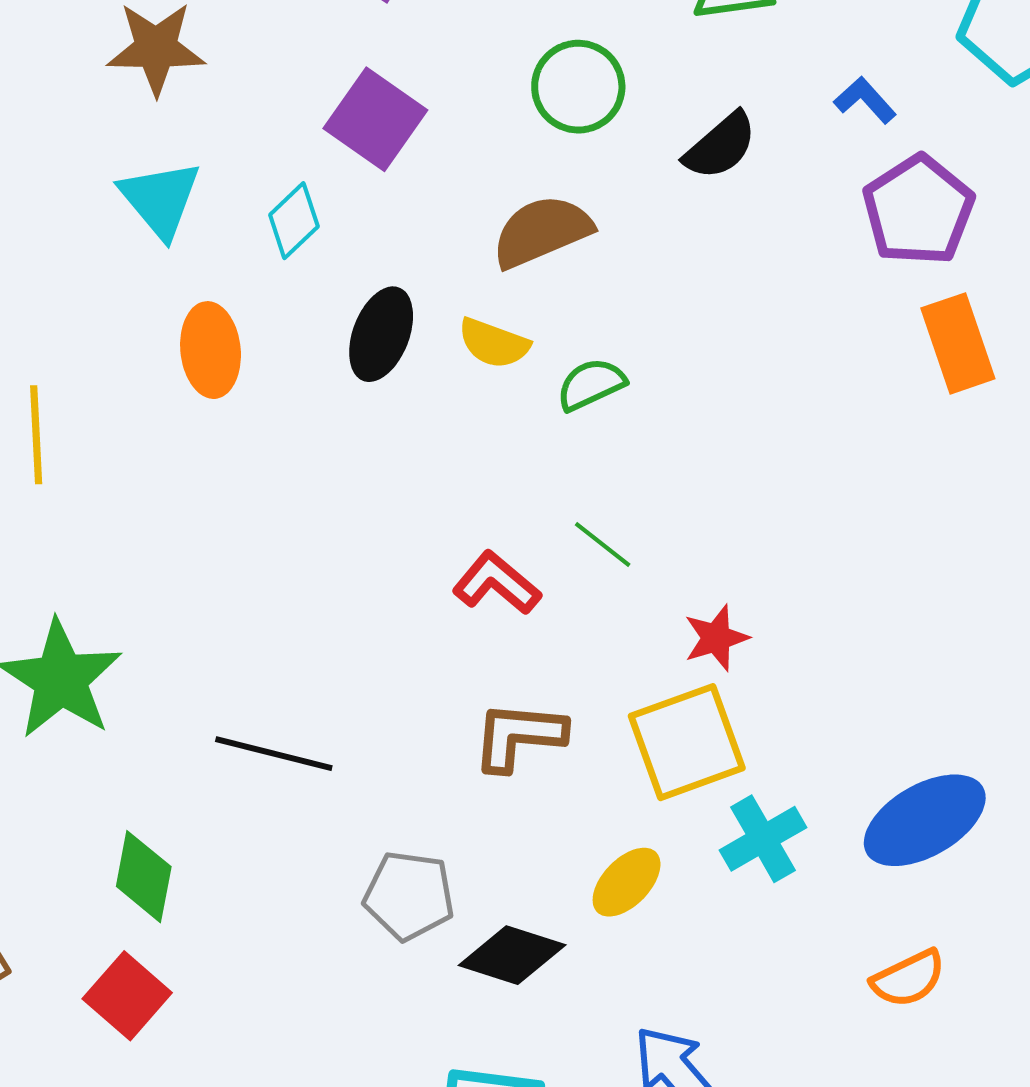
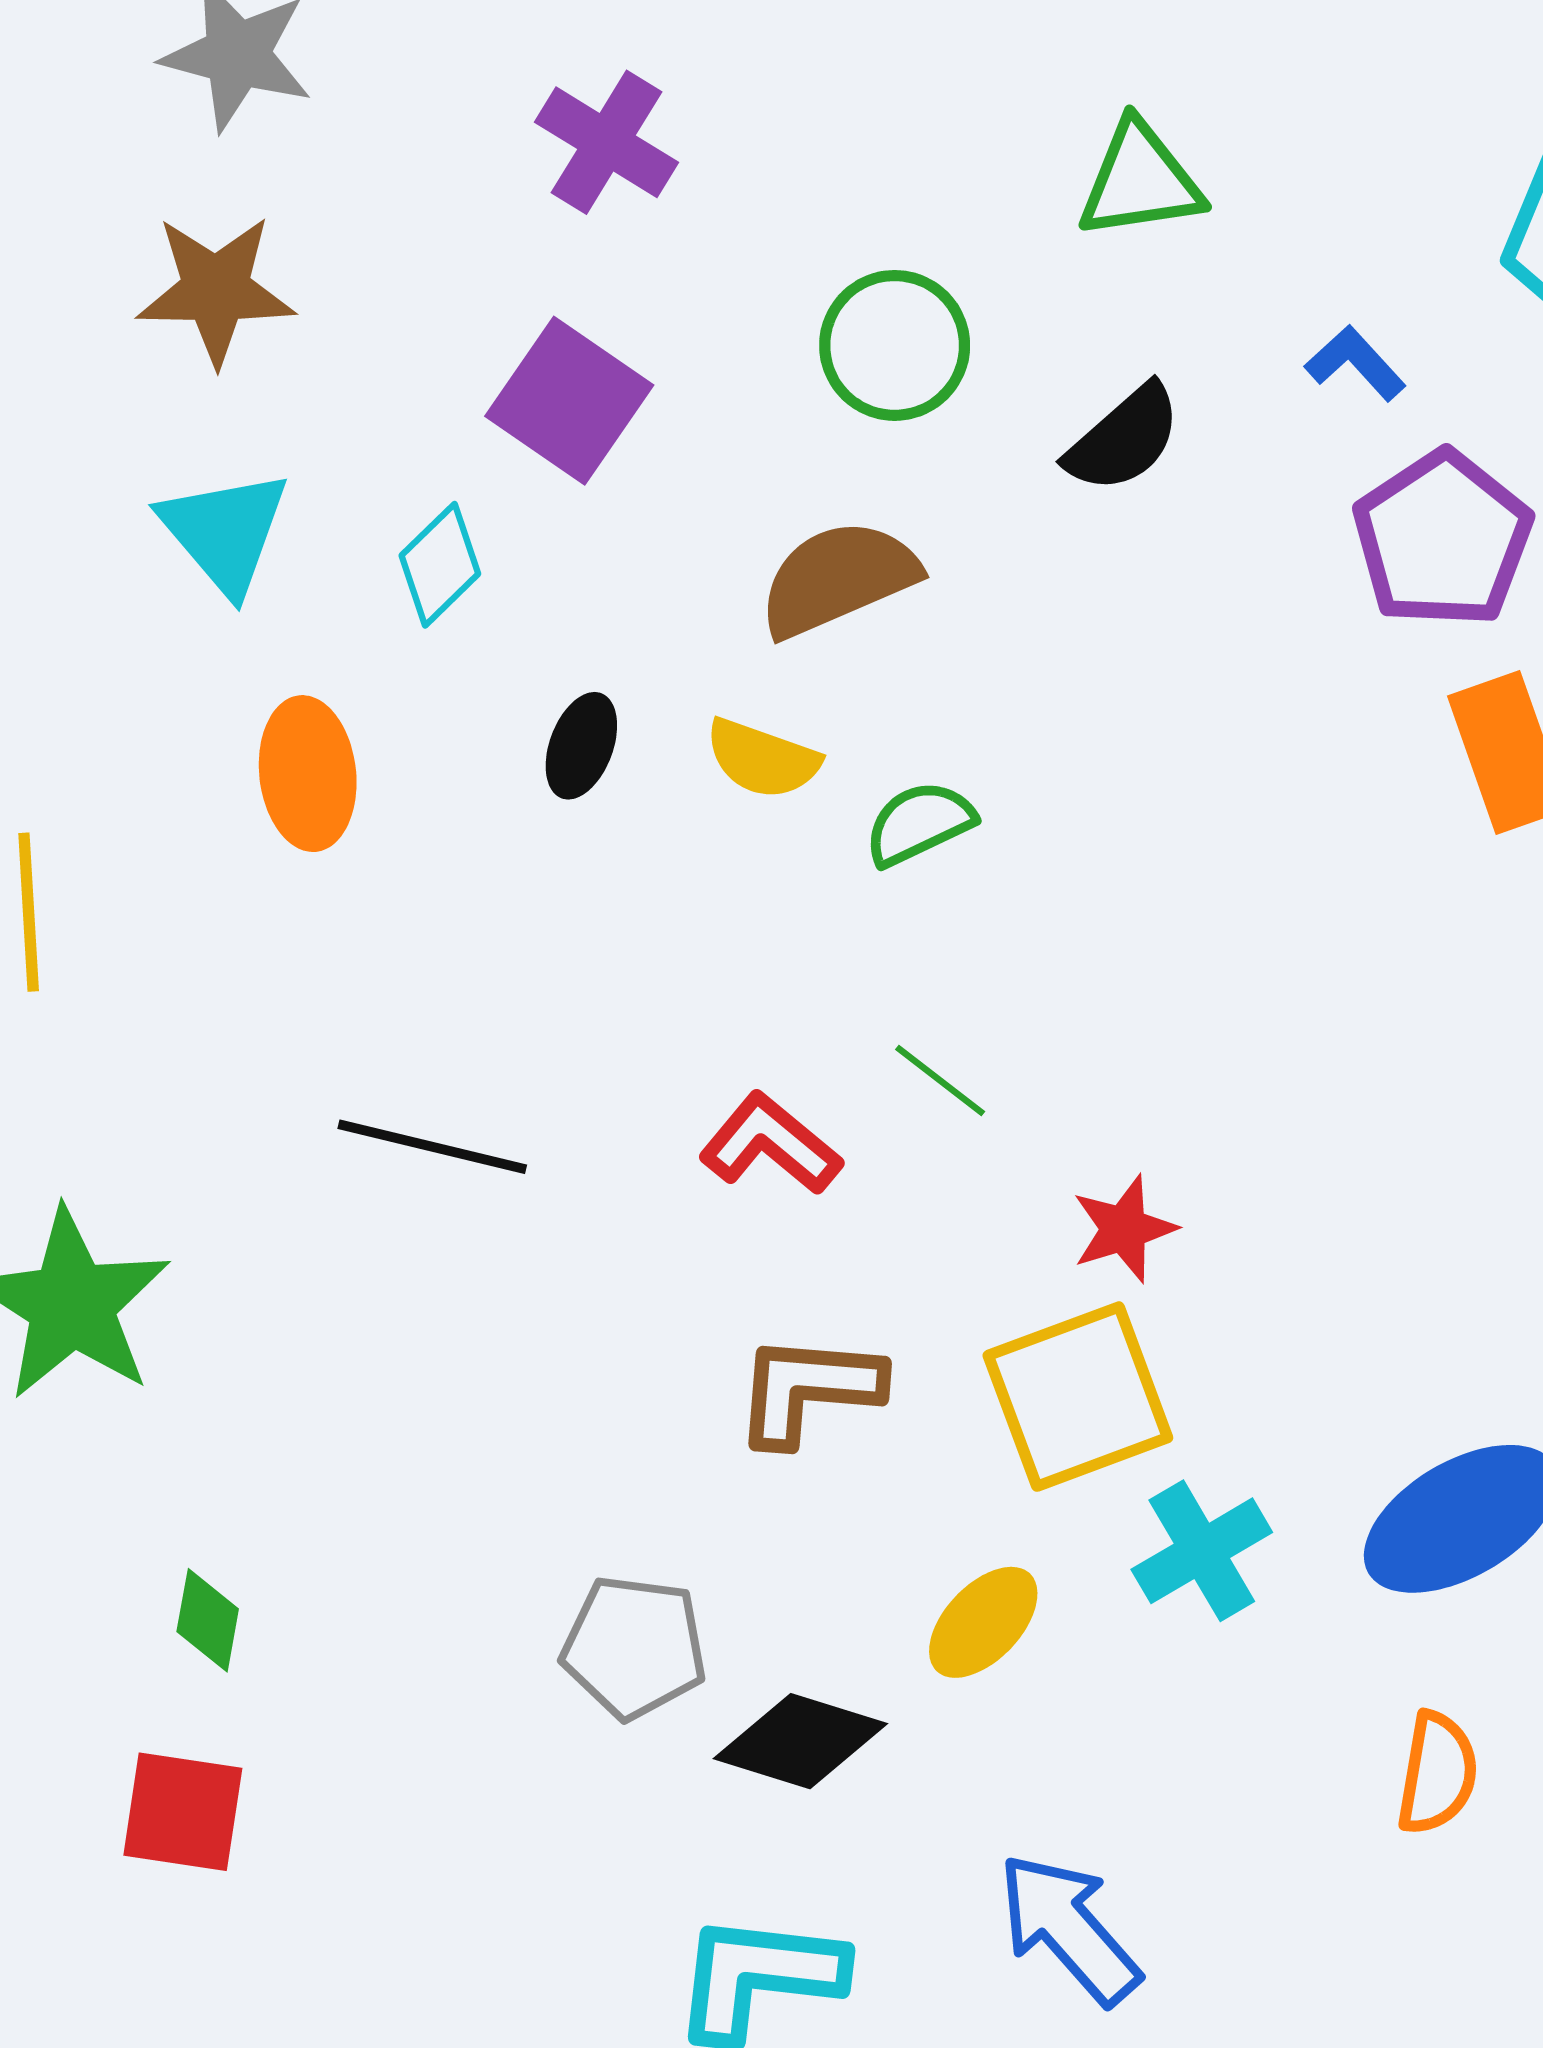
black ellipse: (381, 334) -> (581, 746), size x0.7
black line: (274, 754) -> (432, 1147), moved
green diamond: (144, 877) -> (208, 1620), size x0.7
orange semicircle: (908, 979) -> (1437, 1773), turned -54
red square: (127, 996) -> (183, 1812), turned -32

